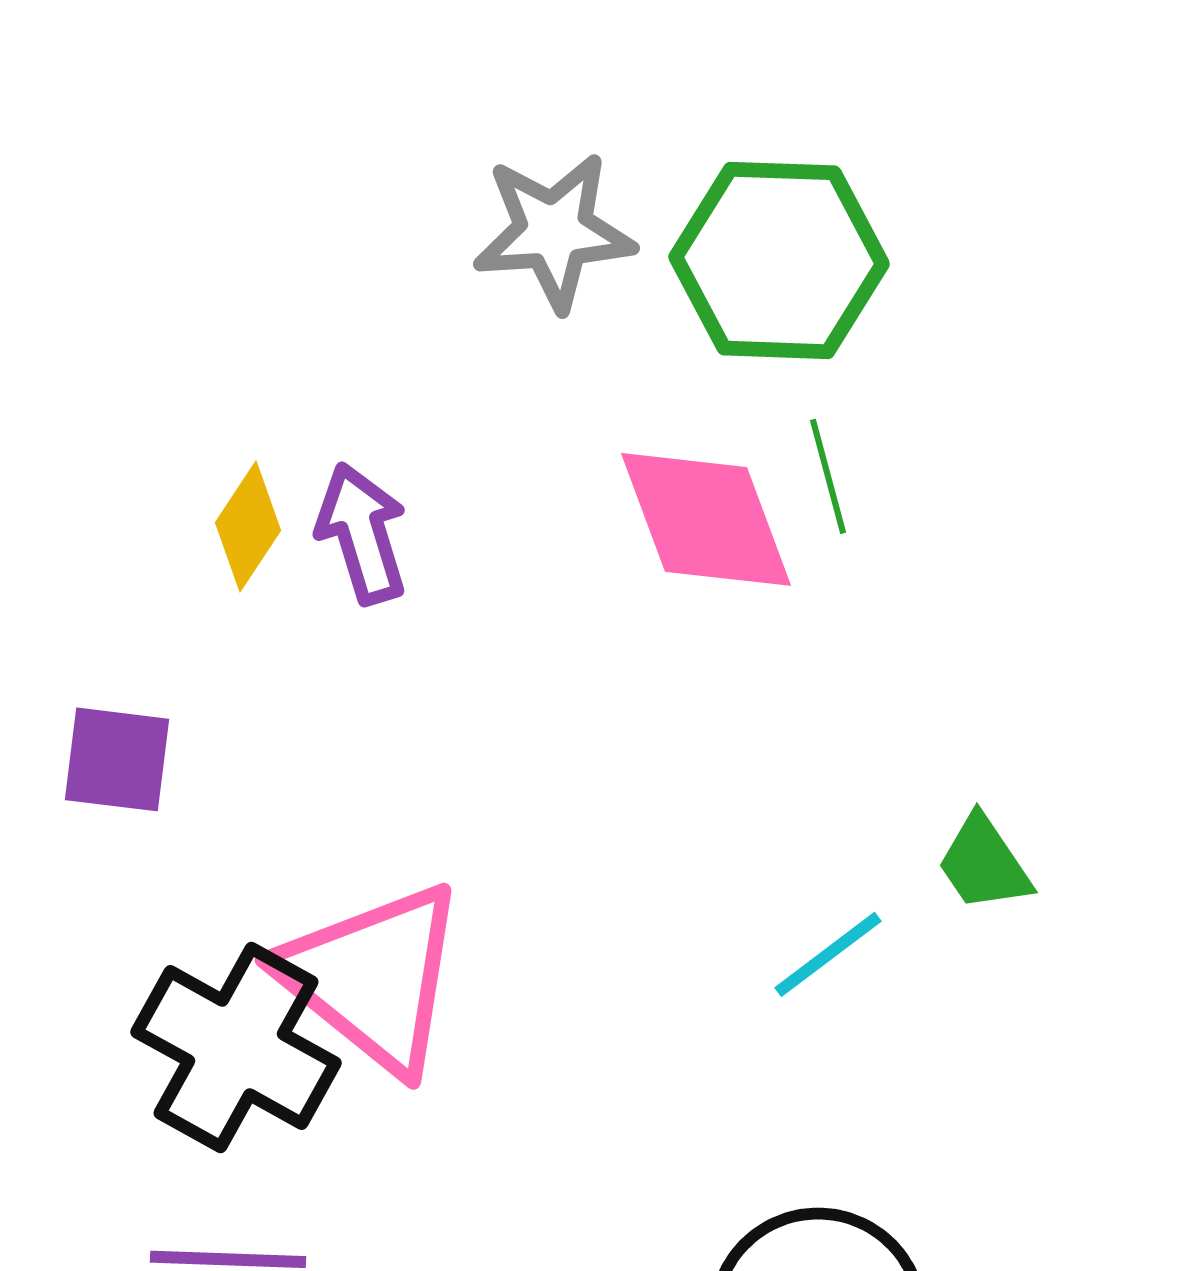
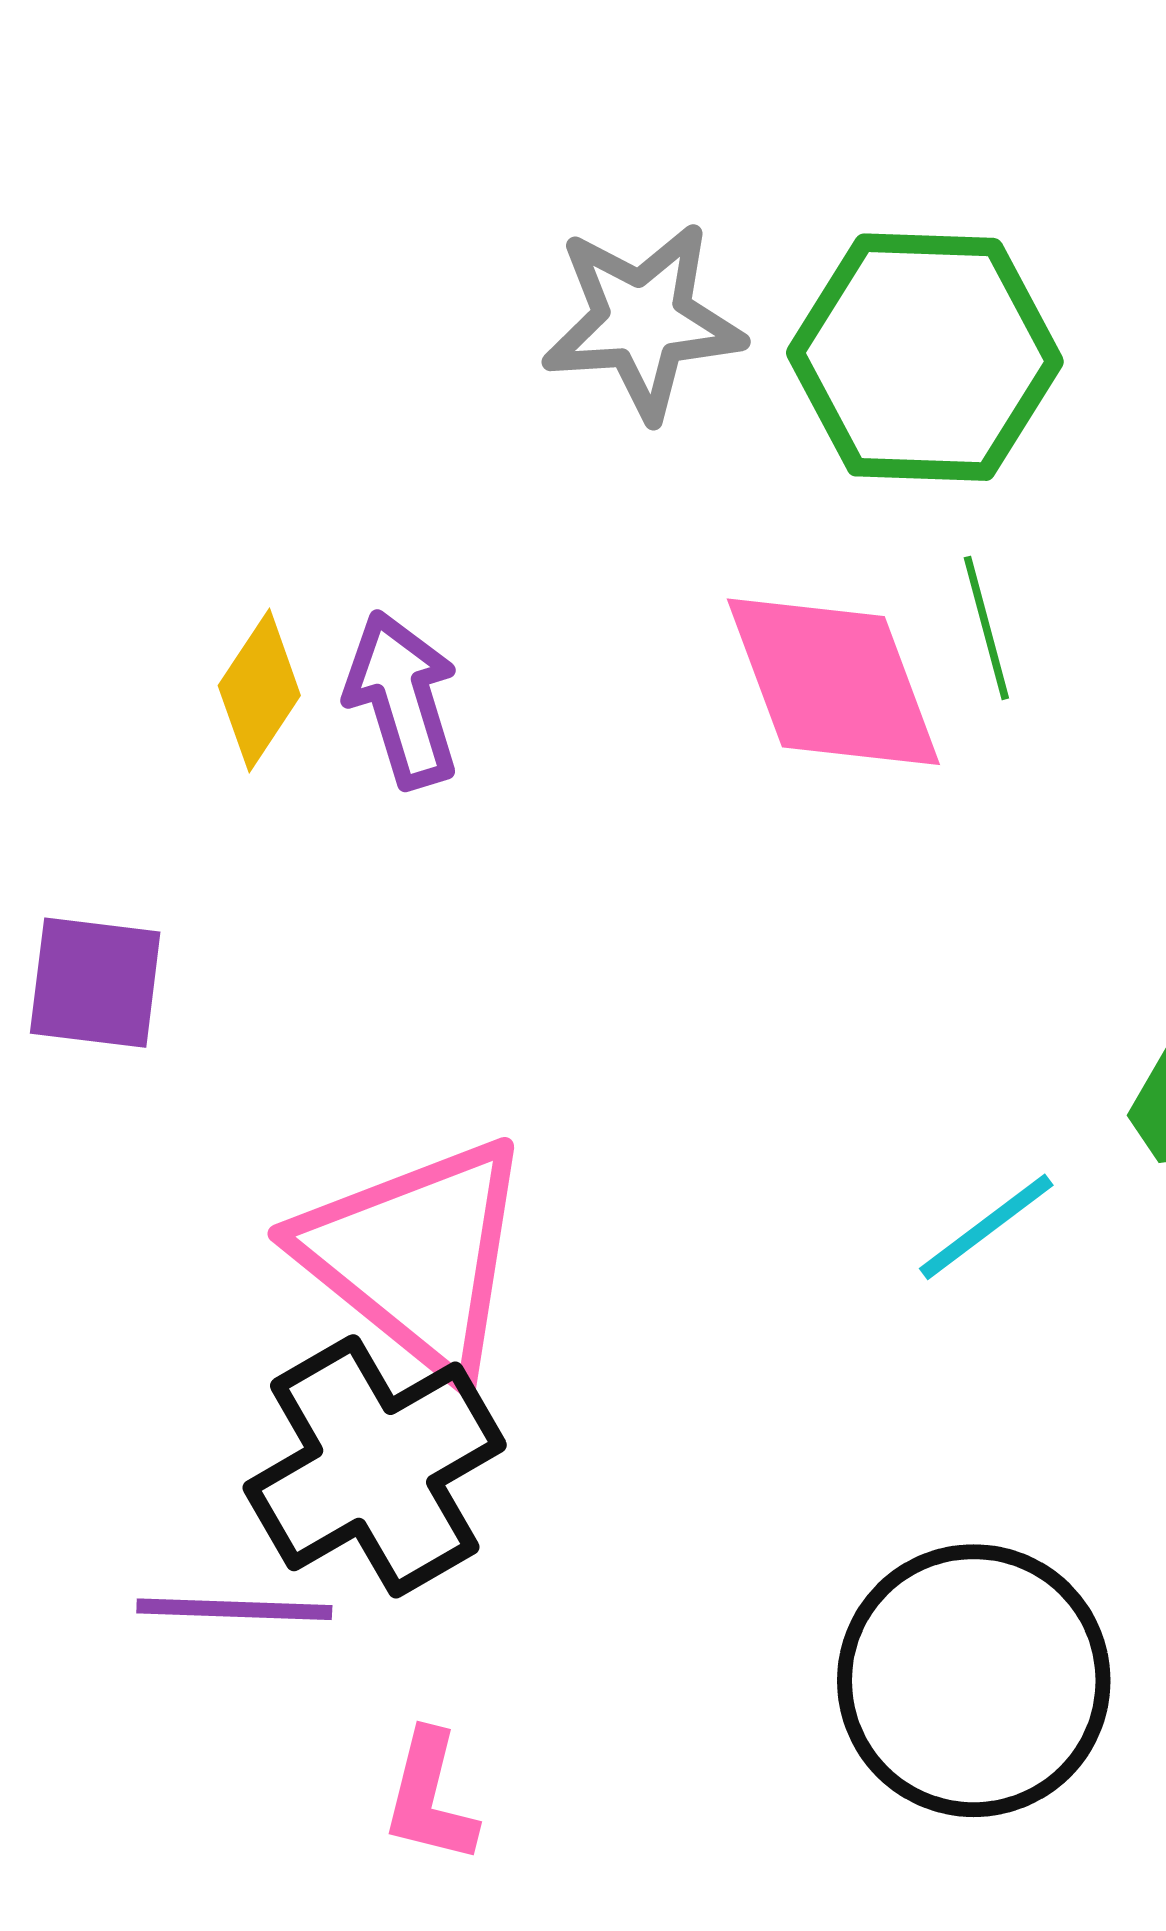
black cross: (236, 1047) -> (375, 1466), moved, turned 31

